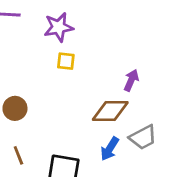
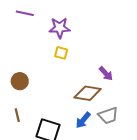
purple arrow: (131, 80) -> (106, 74), turned 105

